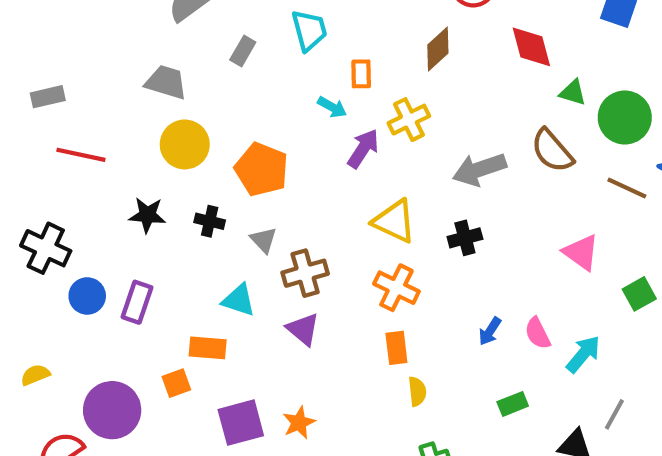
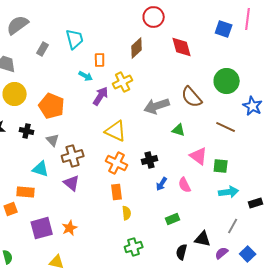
green triangle: (573, 93) -> (179, 130), moved
brown line: (627, 188) -> (226, 127), moved
black cross: (465, 238) -> (150, 160), moved
pink triangle: (581, 252) -> (199, 156), moved
green square: (639, 294) -> (221, 166), moved, turned 35
cyan arrow: (583, 354) -> (229, 192), moved, turned 42
gray line: (614, 414) -> (233, 226), moved

